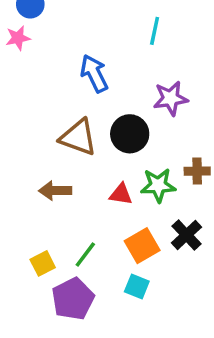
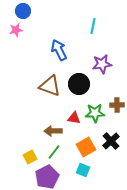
brown arrow: (55, 191) -> (53, 131), moved

